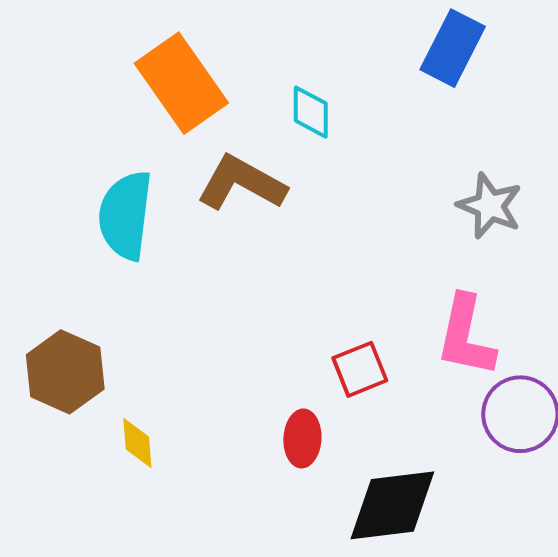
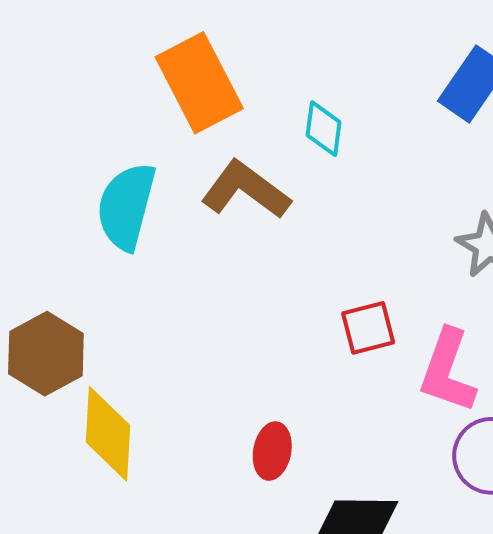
red square: (360, 369) -> (368, 328), moved
yellow diamond: (137, 443) -> (108, 434), size x1.8

